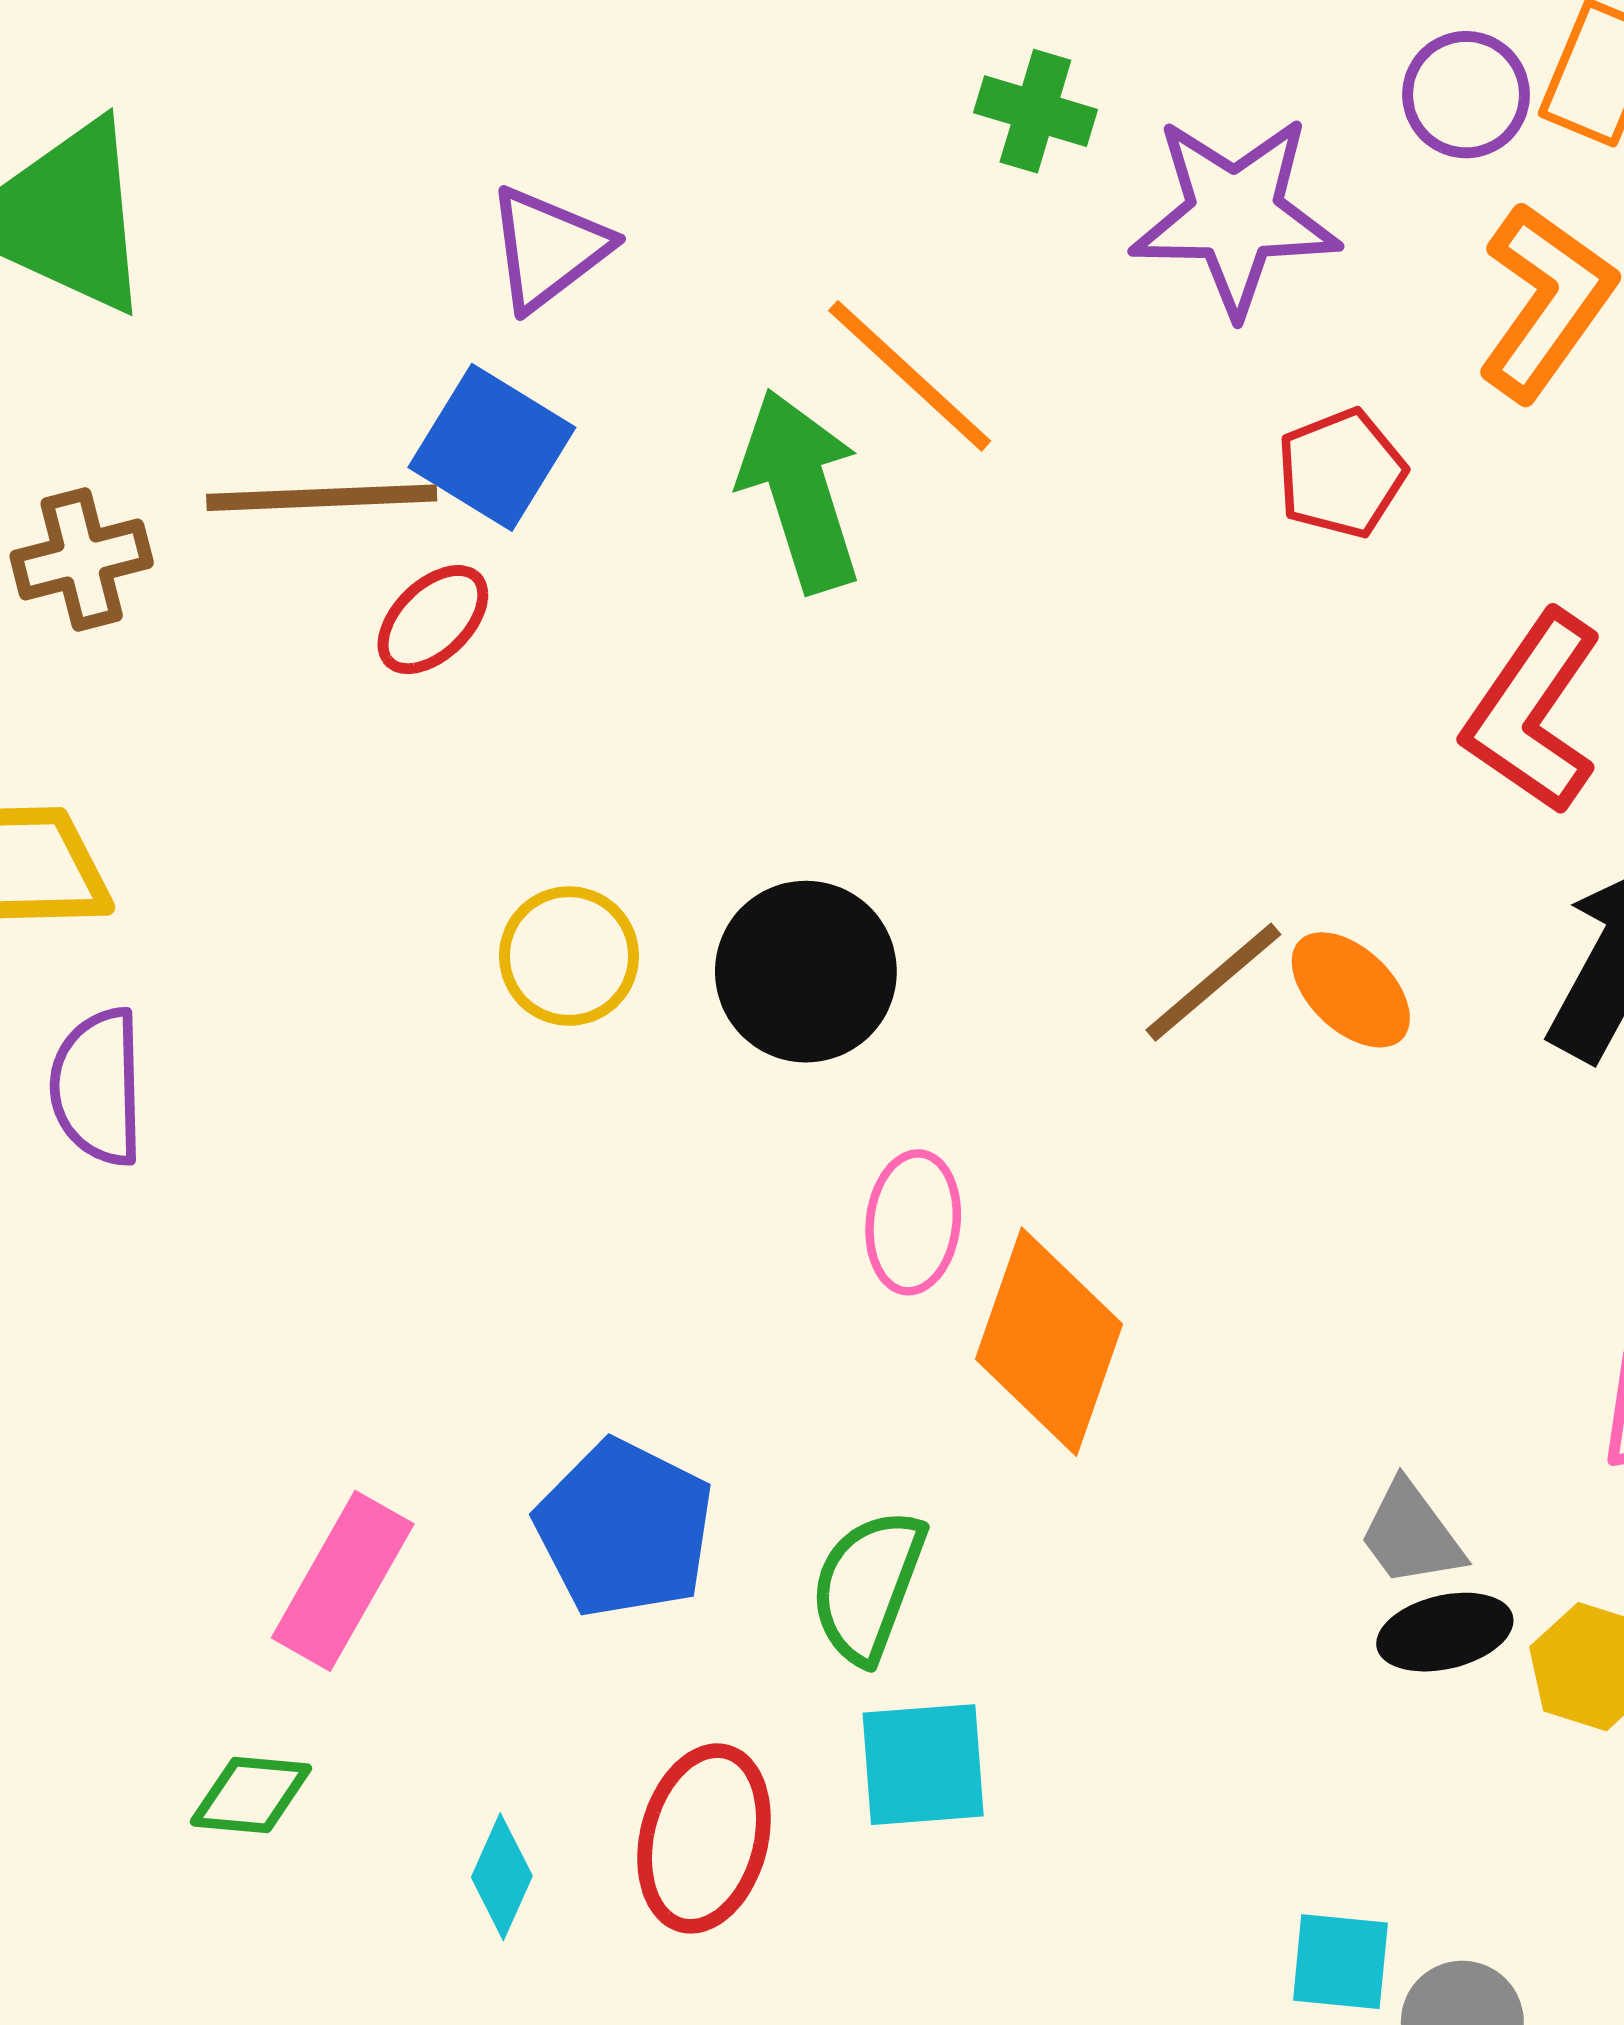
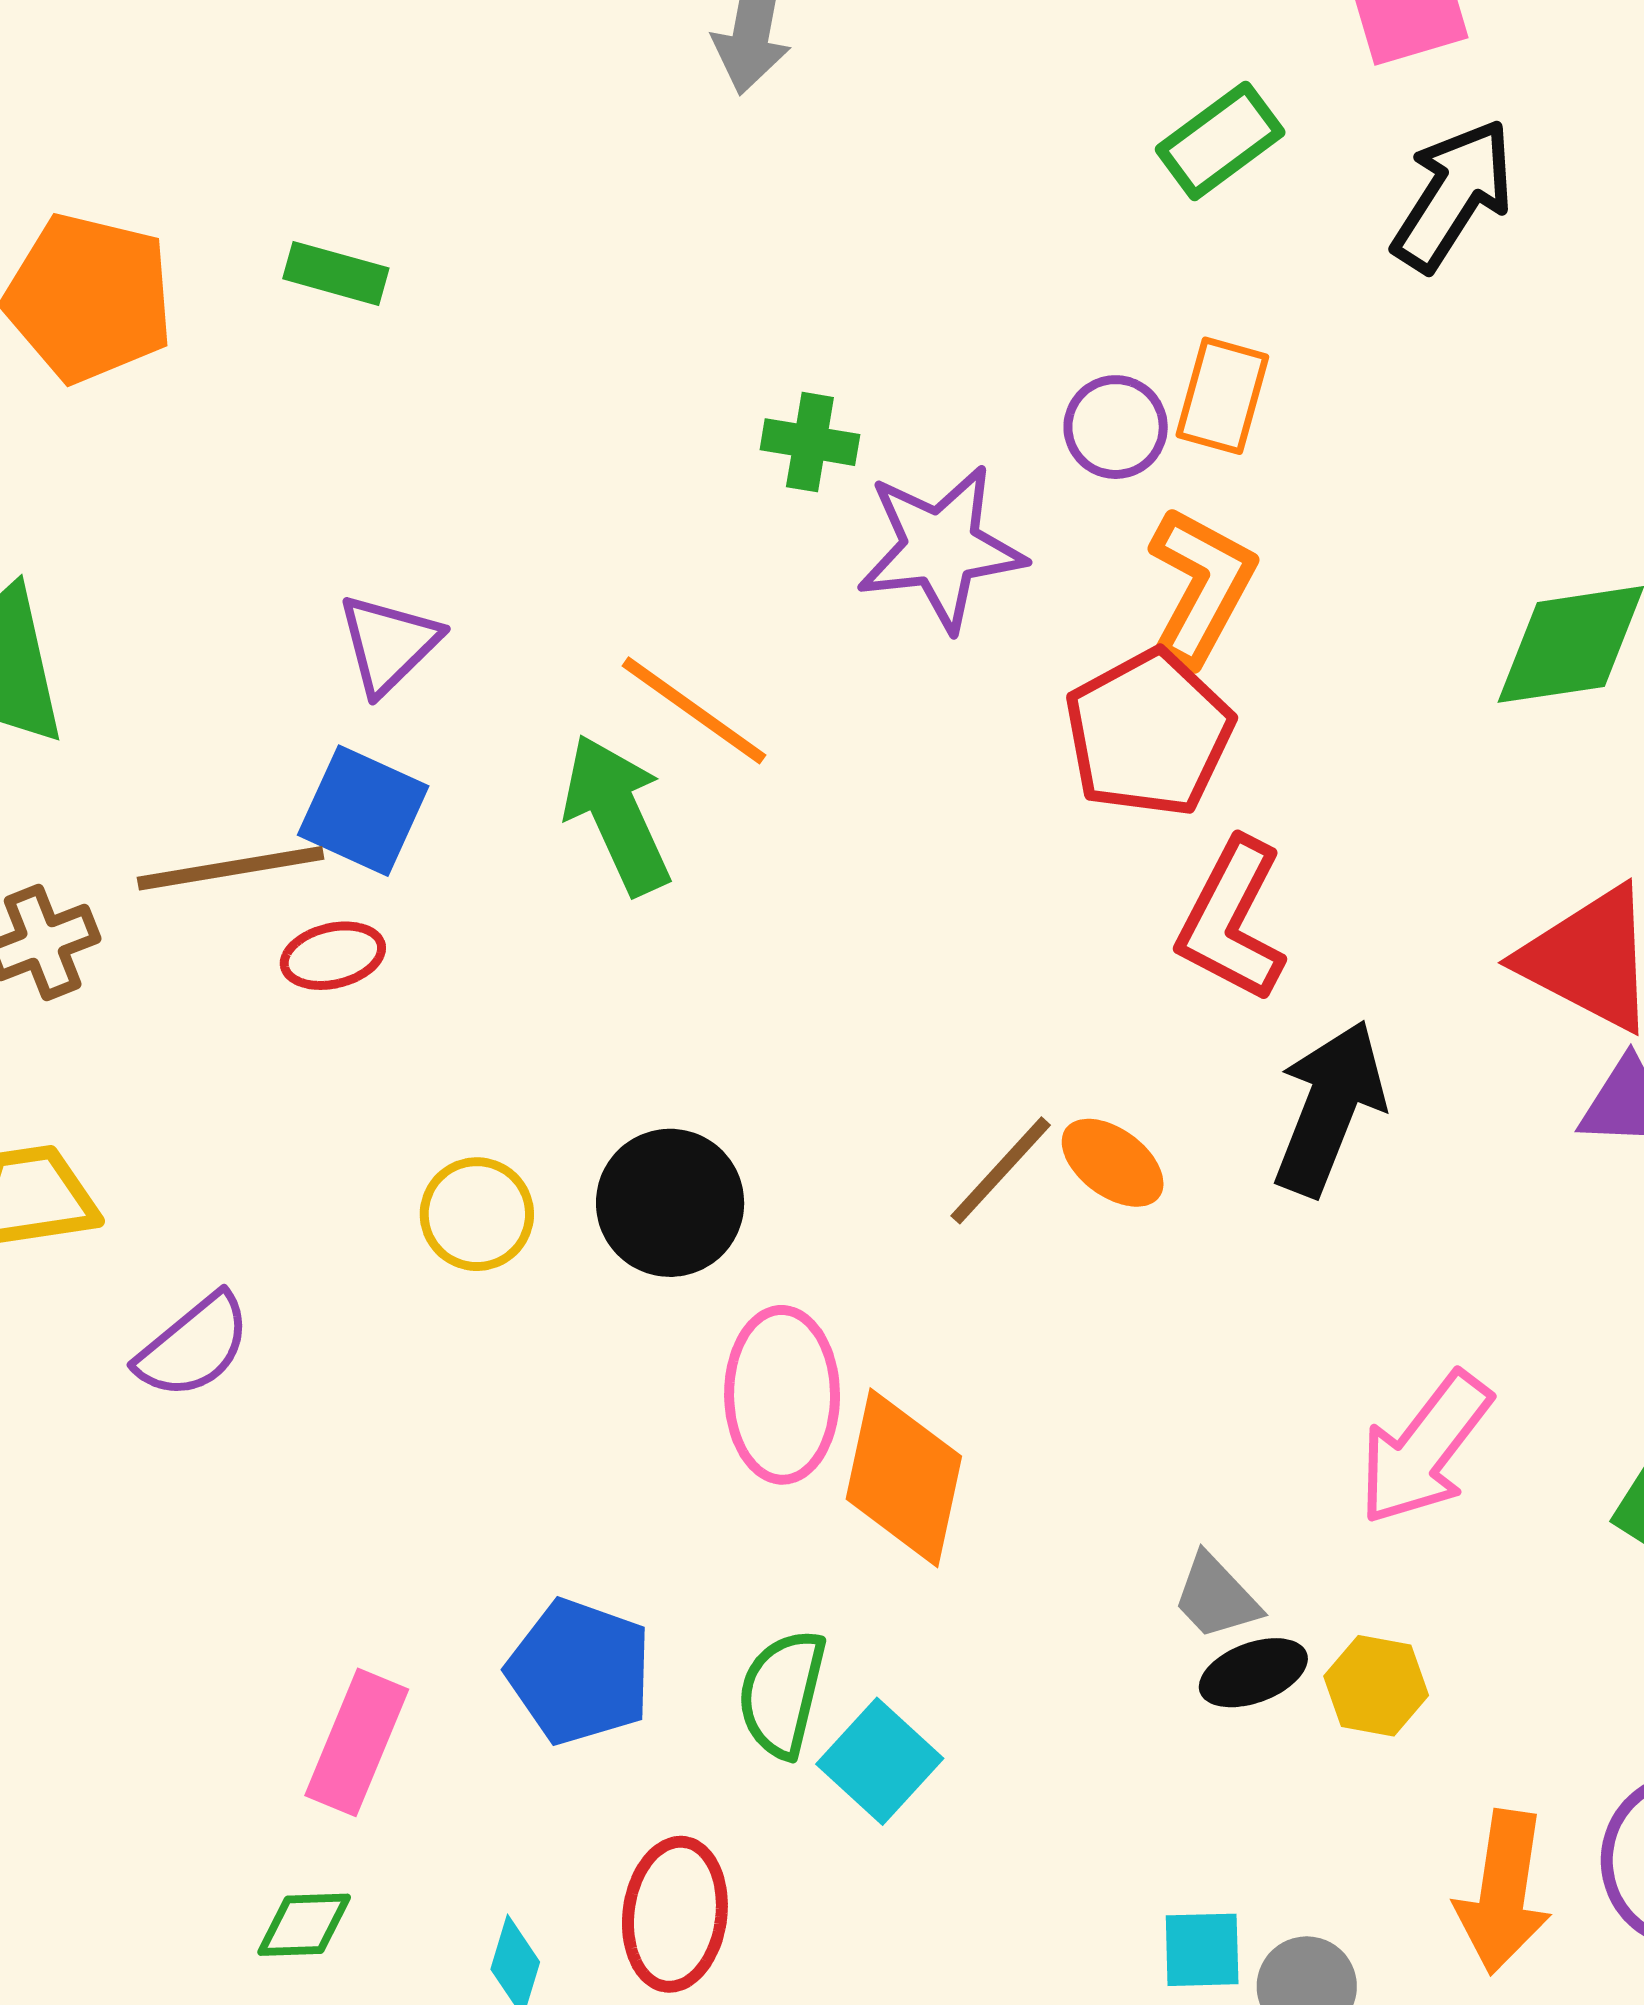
green cross: (1035, 111) -> (810, 442), moved
red pentagon: (1341, 473) -> (1149, 733), moved, size x1.6
red ellipse: (433, 620) -> (333, 956), turned 38
purple semicircle: (98, 1087) -> (194, 1346), moved, turned -121
pink ellipse: (913, 1222) -> (782, 1395), size x1.5
cyan square: (923, 1765) -> (880, 1761), moved, turned -36

